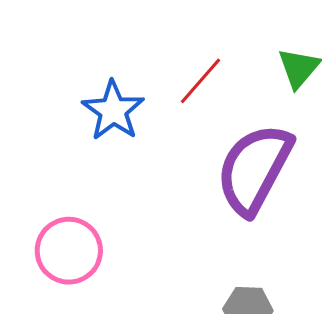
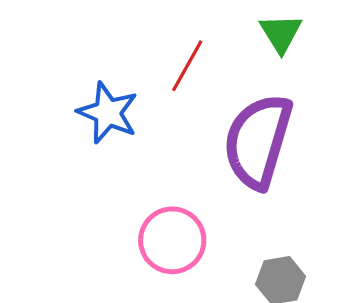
pink circle: (69, 251) -> (172, 240), moved

